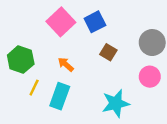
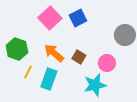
brown square: (108, 52) -> (79, 57), moved
orange arrow: (66, 64) -> (54, 53), size x1.5
pink circle: (150, 77) -> (107, 63), moved

